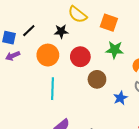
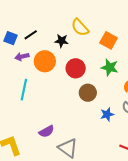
purple arrow: (13, 56) -> (22, 57), moved
cyan line: (53, 89) -> (24, 90), moved

